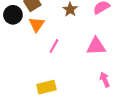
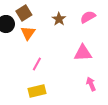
pink line: (54, 46) -> (37, 64), moved

